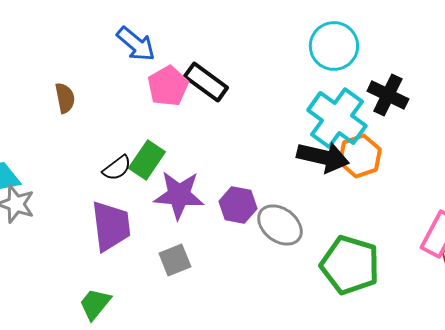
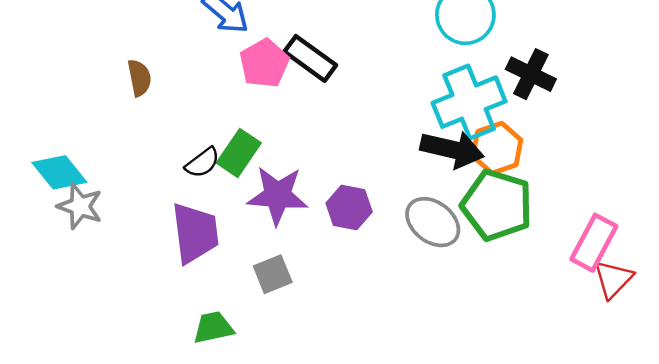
cyan cross: (337, 118) -> (469, 102), turned 32
gray ellipse: (280, 225) -> (433, 222), moved
green pentagon: (350, 265) -> (497, 205), moved
green trapezoid: (95, 304) -> (213, 328), moved, turned 39

